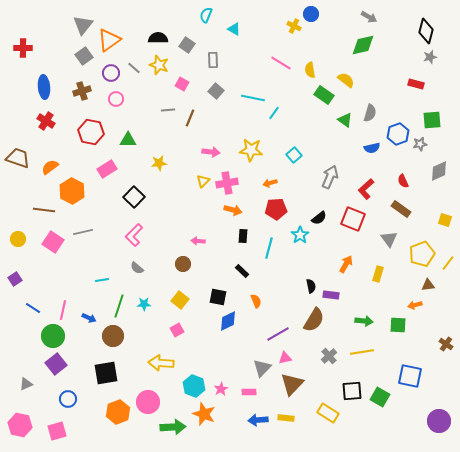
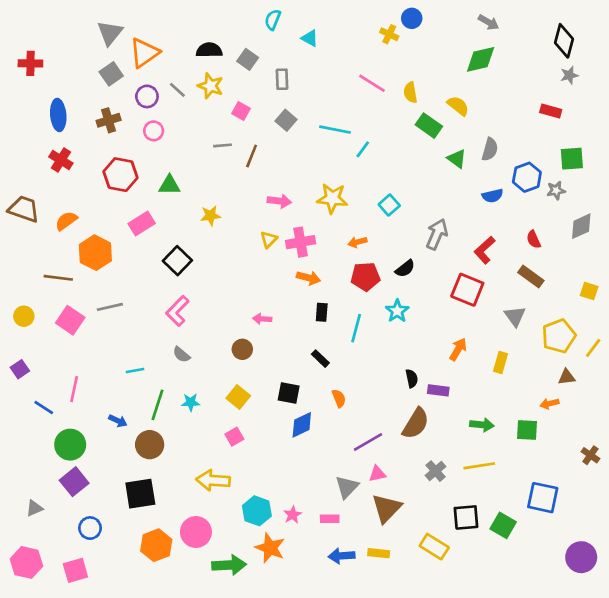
black semicircle: (319, 218) -> (405, 269), moved
pink line: (63, 310) -> (74, 389), moved

